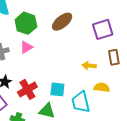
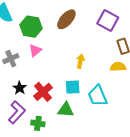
purple square: (103, 29) -> (108, 21), turned -35
yellow arrow: (89, 66) -> (80, 61), moved, turned 104
yellow semicircle: (102, 87) -> (118, 67), moved

